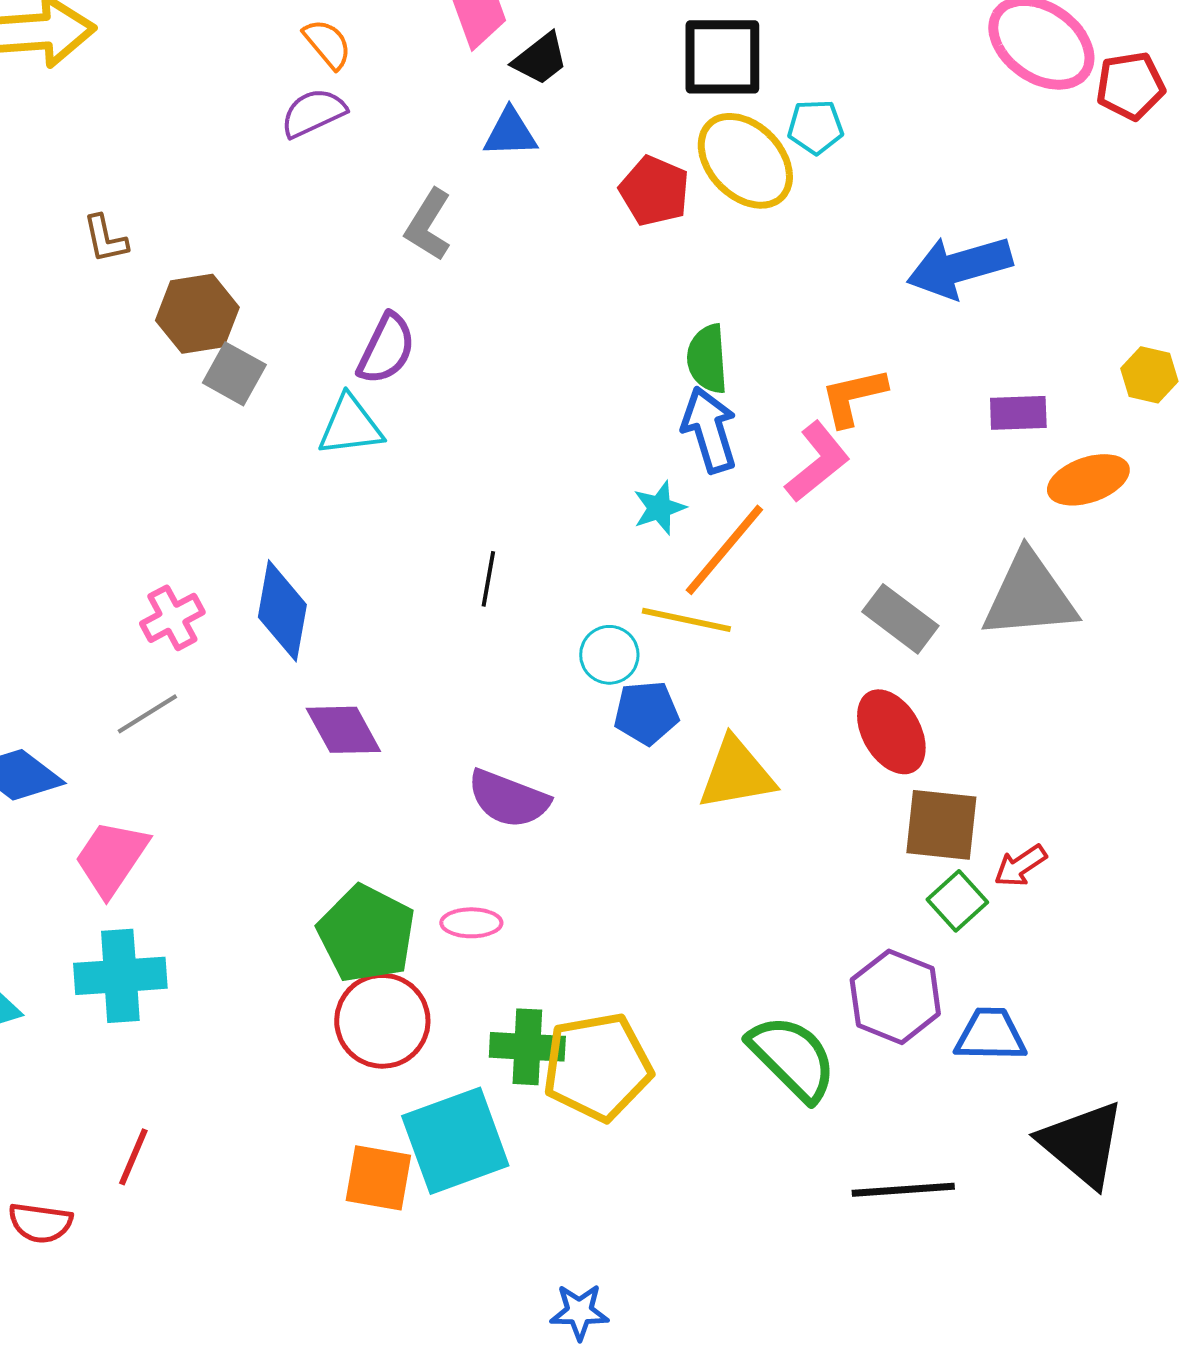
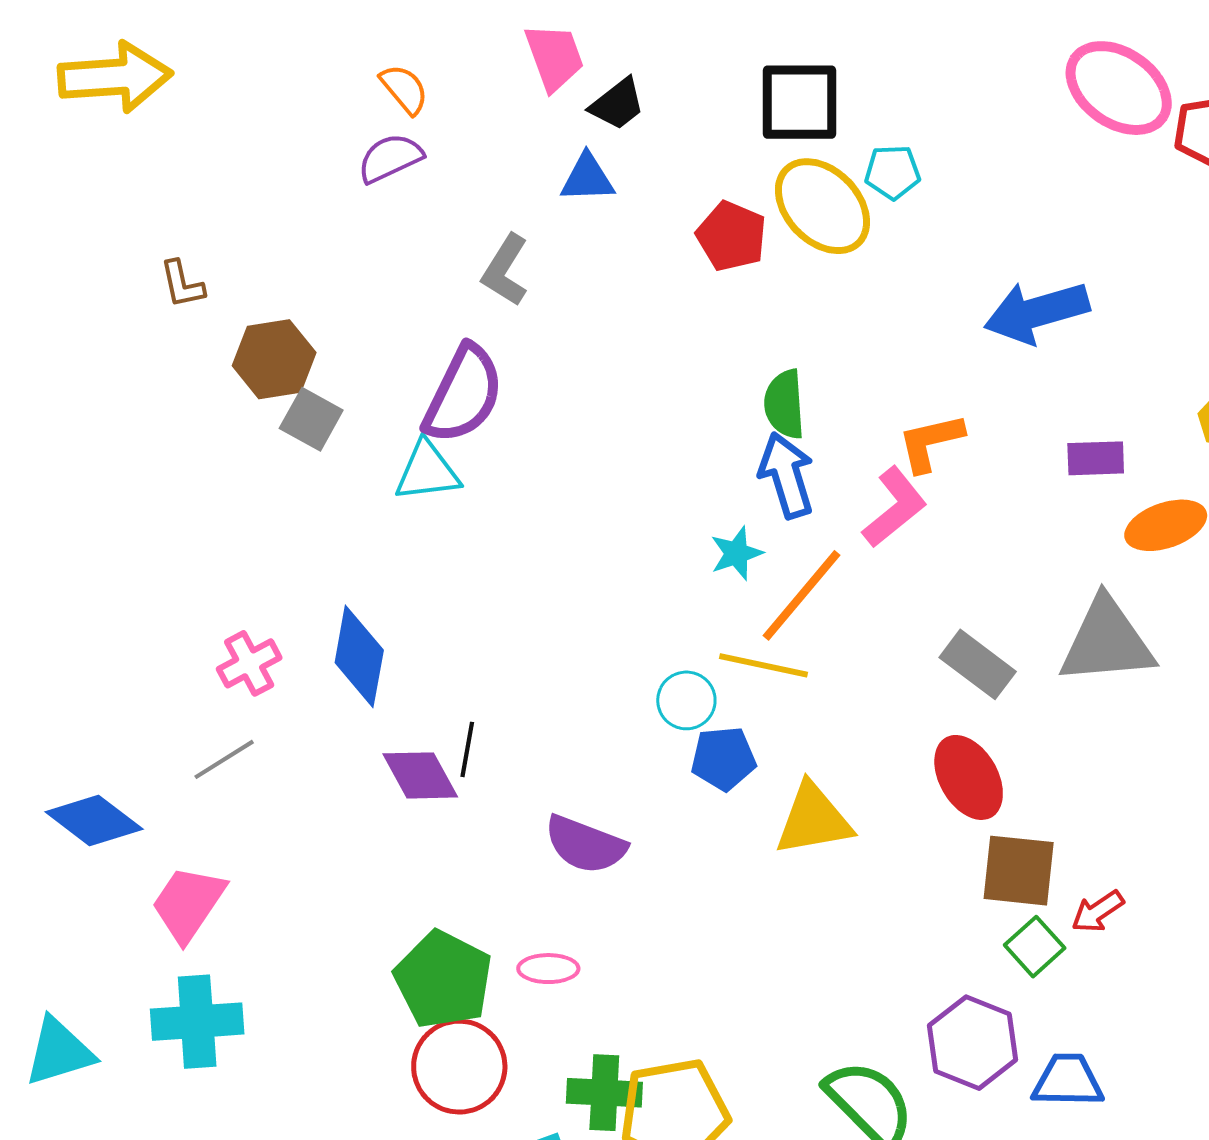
purple semicircle: (386, 349) -> (463, 394), size x1.4
black line: (488, 579) -> (467, 749), moved

